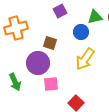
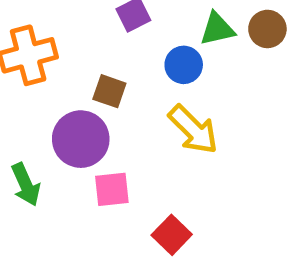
yellow arrow: (85, 59) -> (193, 129), turned -80

